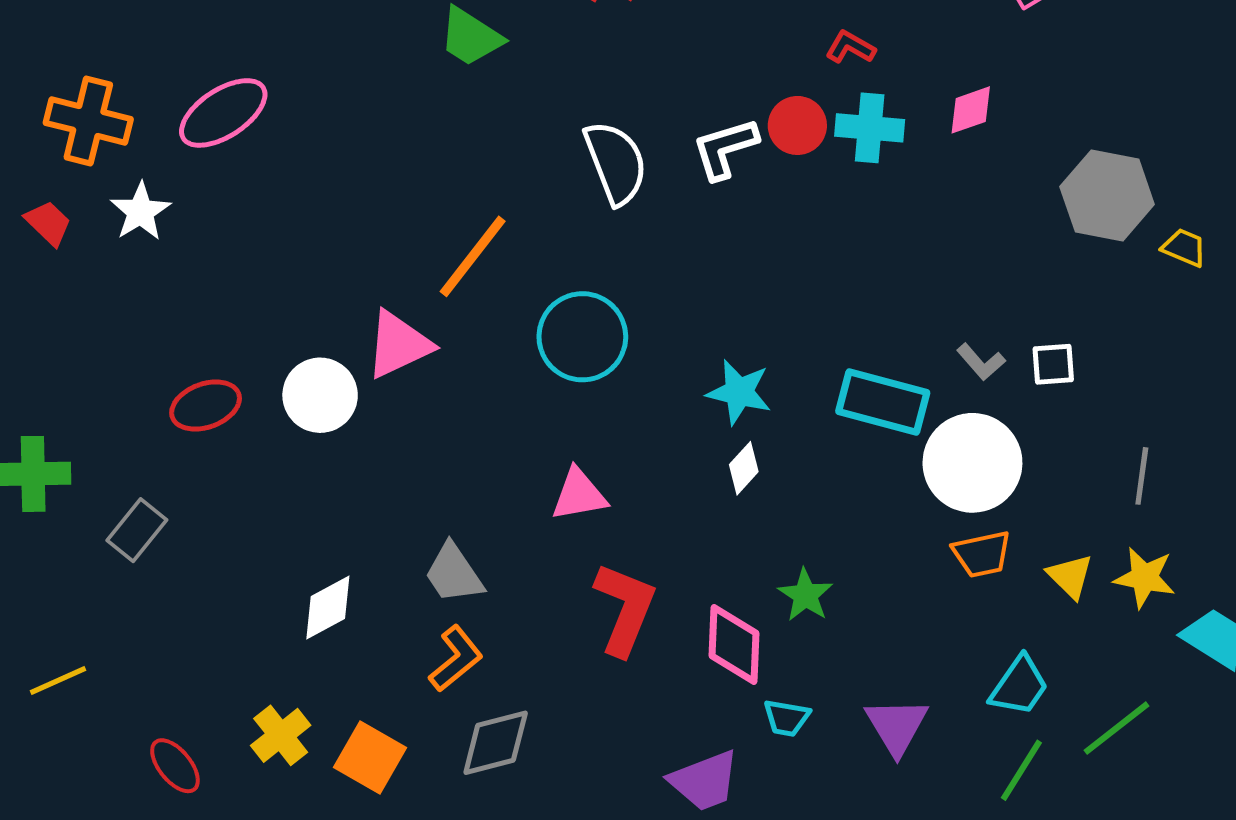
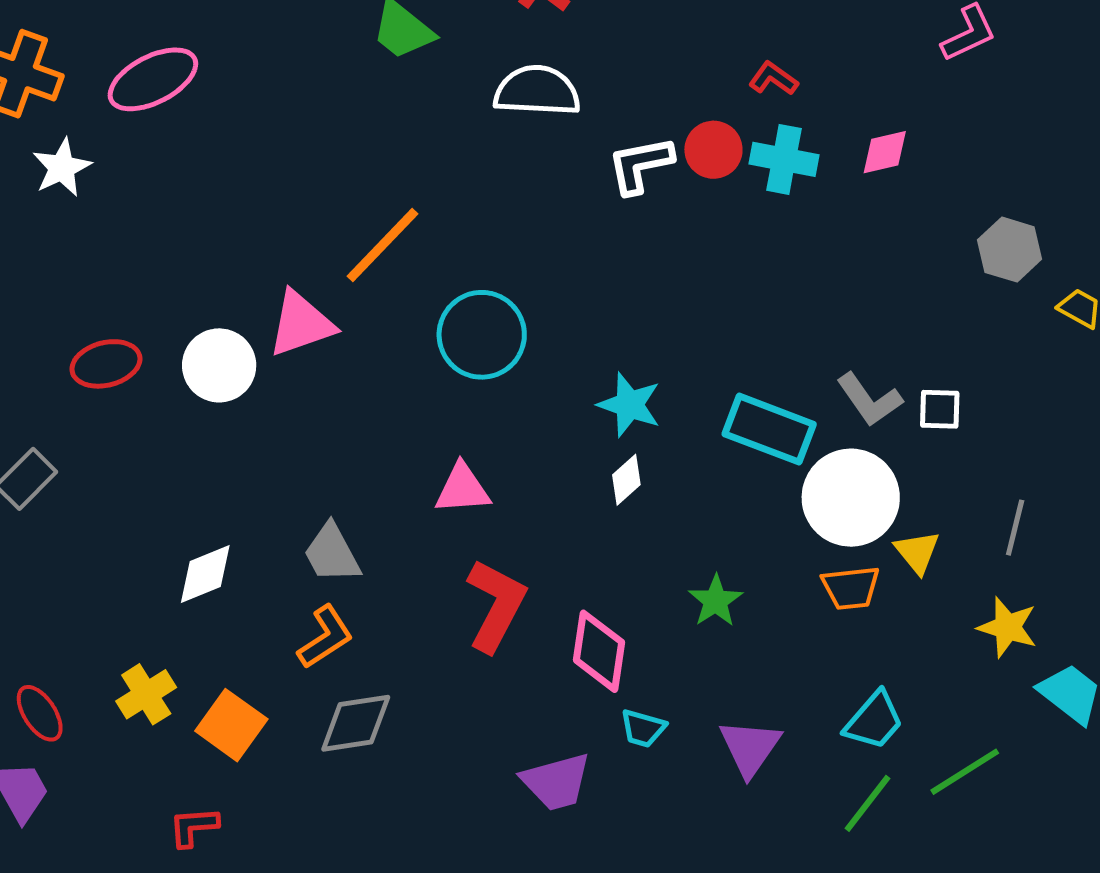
white semicircle: (616, 163) -> (537, 91), moved, turned -72
gray hexagon: (1107, 195) -> (1010, 250), size x0.7
gray L-shape: (981, 362) -> (869, 400), size x1.4
yellow triangle: (1070, 576) -> (917, 552), moved
green star: (805, 595) -> (716, 601), moved

